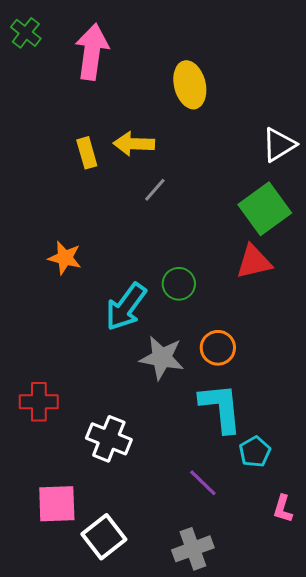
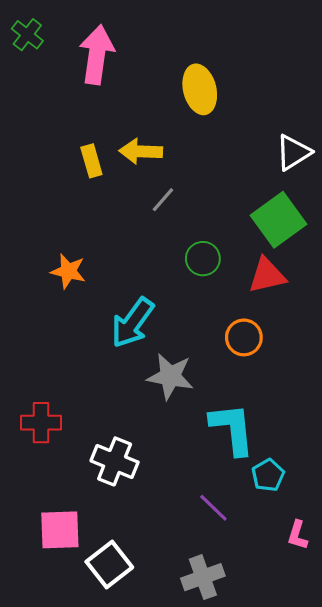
green circle: (179, 284) -> (203, 259), moved
orange circle: (218, 348) -> (244, 337), moved

